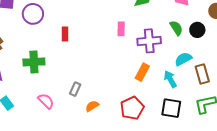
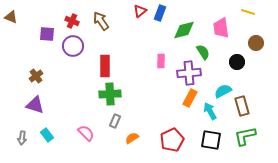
green semicircle: (176, 28) -> (203, 52), moved
red rectangle: (65, 34) -> (105, 66), size x1.5
green cross: (34, 62) -> (110, 94), moved
orange rectangle: (142, 72) -> (190, 98), moved

